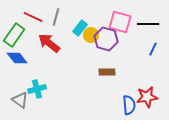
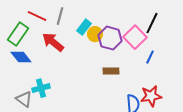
pink square: (120, 22) -> (135, 37), moved, turned 30
black line: (148, 24) -> (152, 23), turned -65
blue line: (153, 49) -> (150, 57), moved

